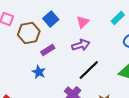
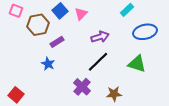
pink triangle: (83, 22) -> (81, 14), moved
purple arrow: (81, 45) -> (100, 37), moved

